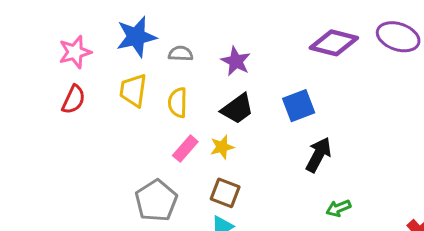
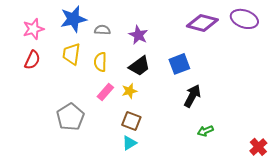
gray pentagon: (156, 201) -> (70, 117), moved

